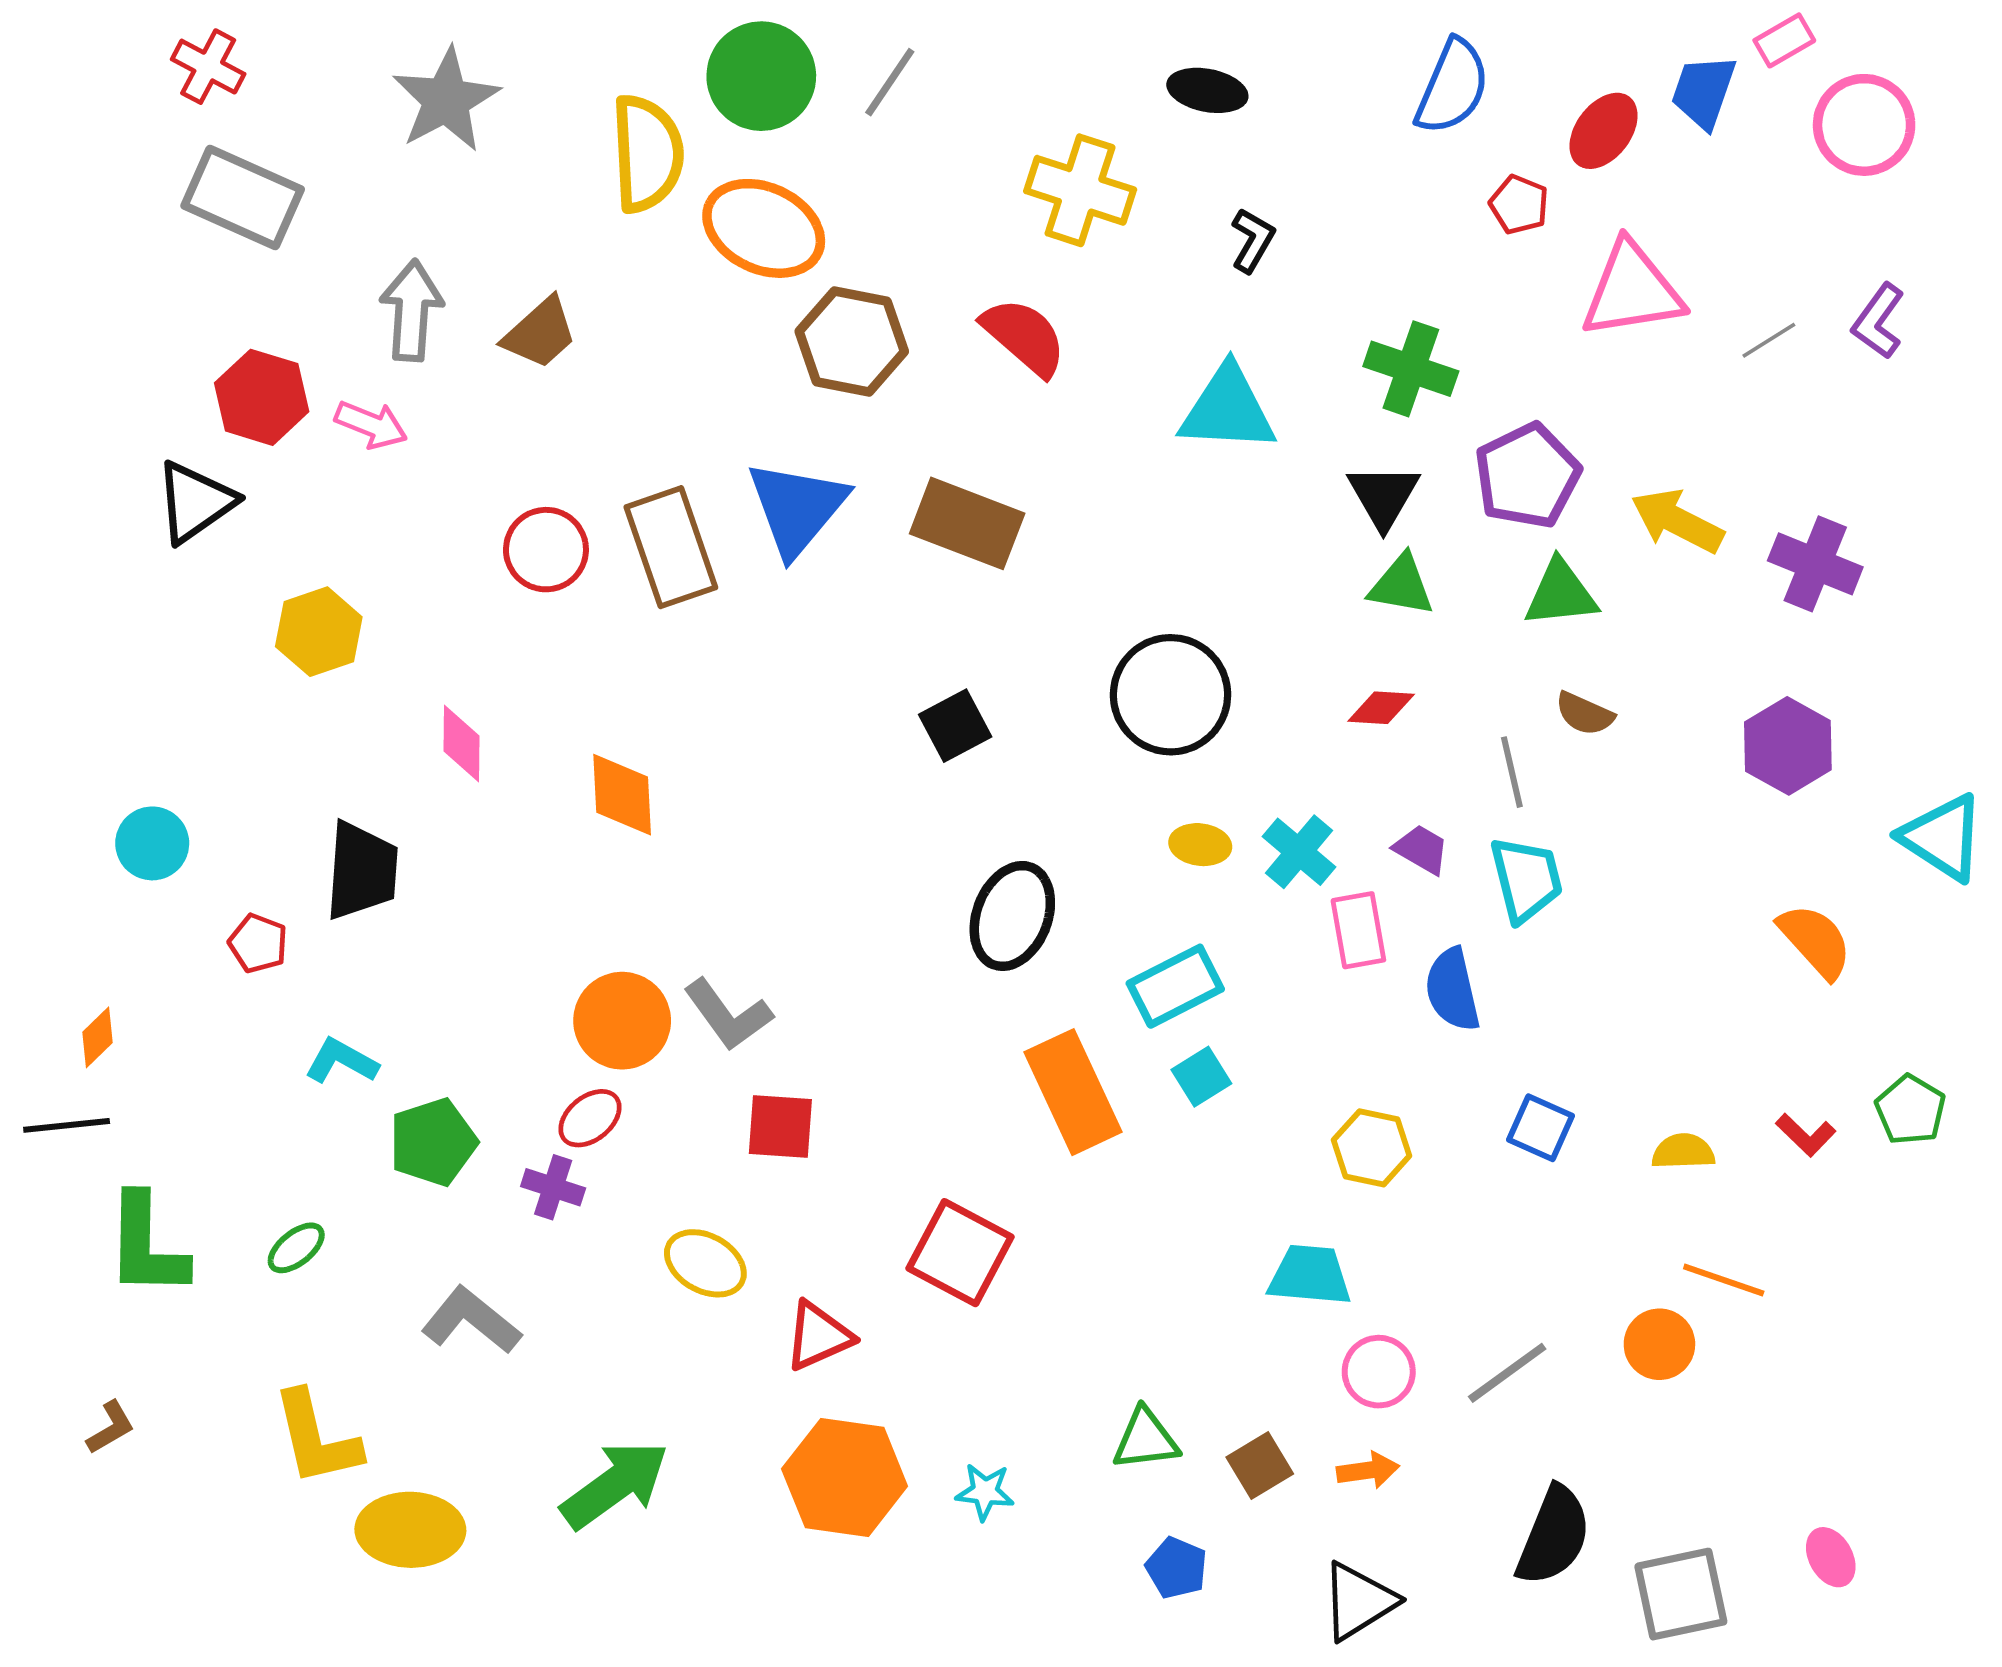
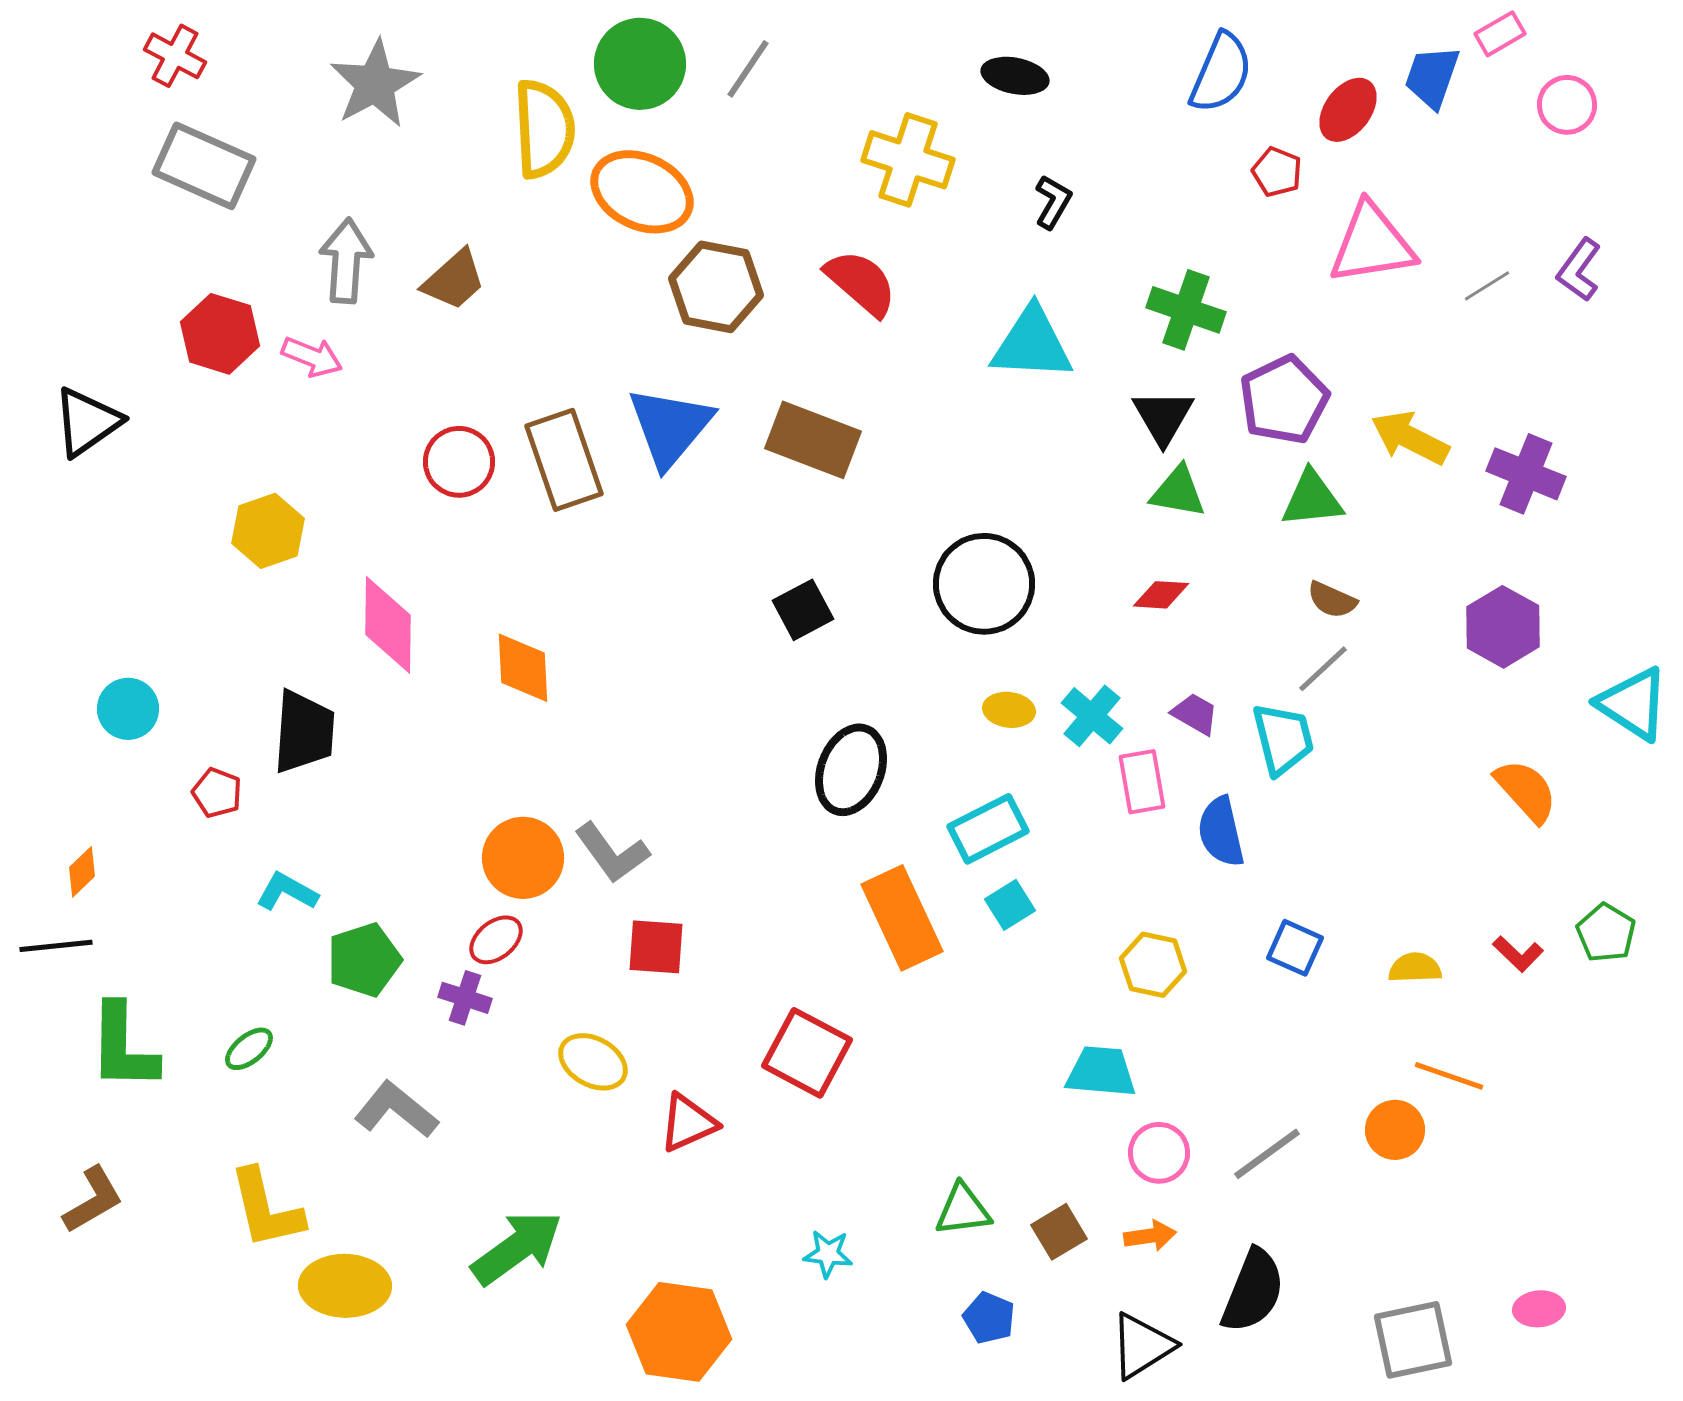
pink circle: (1864, 125) -> (1567, 105), size x0.7
black triangle: (195, 502) -> (87, 422), moved
pink diamond: (462, 743) -> (388, 625), size x1.5
gray line: (1512, 772) -> (1323, 669), moved, turned 60
brown L-shape: (111, 1428) -> (93, 1200), size x1.5
orange hexagon: (845, 1477) -> (679, 1332), moved
black semicircle: (1554, 1536) -> (1253, 1291), moved
pink ellipse: (1831, 1557) -> (1539, 1309), turned -66

